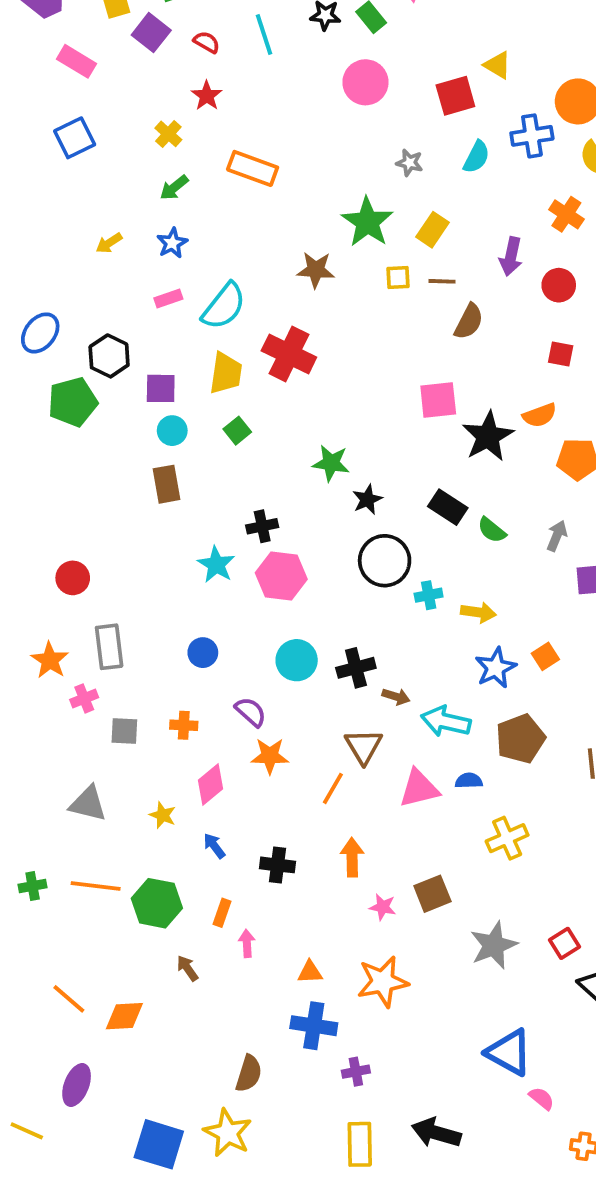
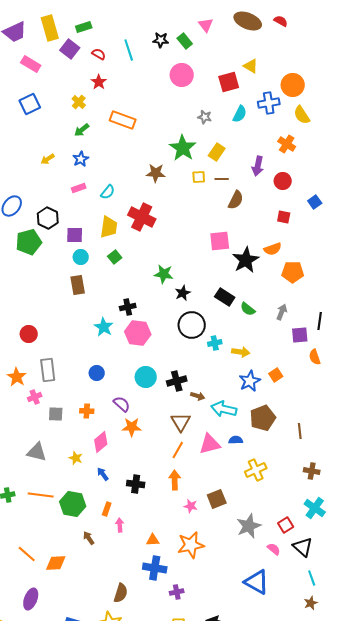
cyan semicircle: (224, 306) -> (108, 192), size x0.6
orange line: (333, 788) -> (178, 450), moved
pink semicircle: (542, 1098) -> (274, 549), moved

